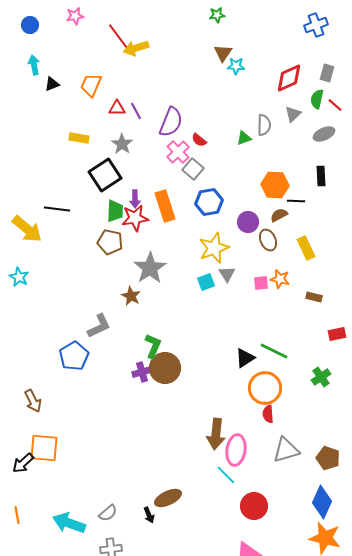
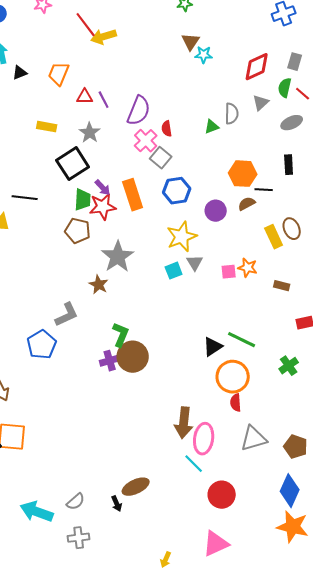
red semicircle: (199, 140) -> (167, 129), turned 42
purple arrow: (135, 199) -> (103, 188), turned -42
brown ellipse: (268, 240) -> (292, 229), moved

